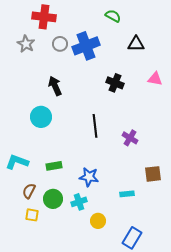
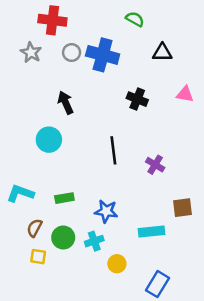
blue cross: (86, 46) -> (103, 55), turned 36
cyan rectangle: (127, 194) -> (152, 232), size x1.5

